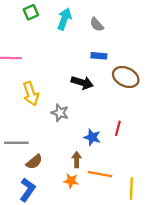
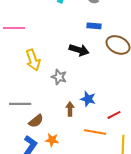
red line: (118, 128) -> (114, 115), moved, turned 48
brown arrow: (77, 160) -> (70, 109), moved
orange star: (71, 181) -> (52, 140), moved

